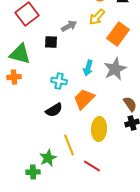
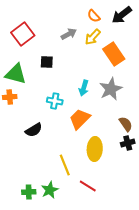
gray arrow: (69, 26) -> (69, 34), moved
orange rectangle: (118, 34) -> (114, 54), turned -70
black semicircle: (54, 110) -> (34, 130), moved
green star: (48, 158) -> (50, 190), moved

